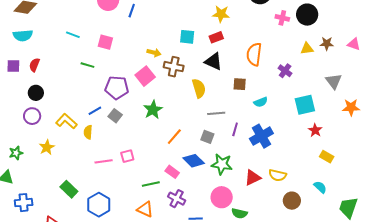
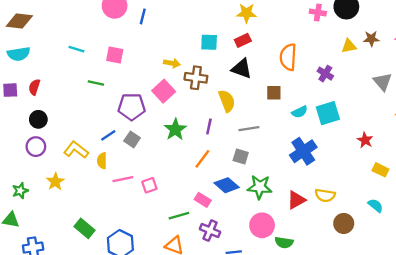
cyan square: (305, 105) -> (328, 113), moved
purple line: (235, 129) -> (209, 126), moved
pink line: (104, 161) -> (123, 179), moved

